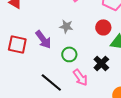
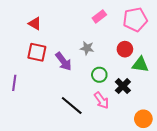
red square: (17, 44) -> (37, 52), moved
green circle: (69, 54) -> (99, 75), moved

